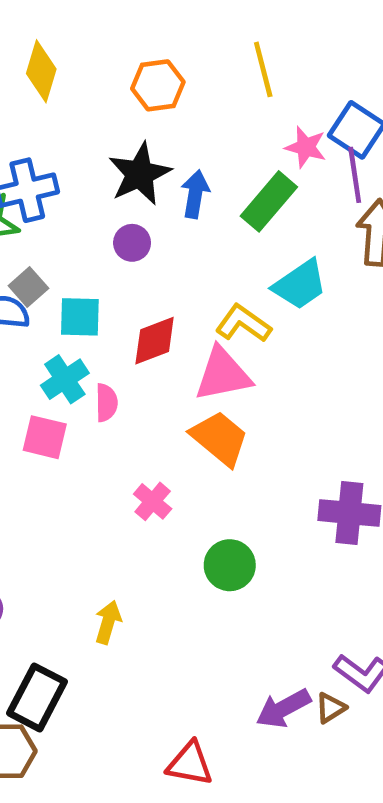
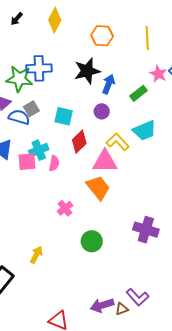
green rectangle: (269, 201) -> (138, 93), size x0.7
purple circle: (132, 243) -> (102, 111), moved
cyan square: (80, 317) -> (64, 116), moved
red diamond: (155, 341) -> (79, 142), turned -35
pink square: (45, 437) -> (27, 162), moved, turned -30

